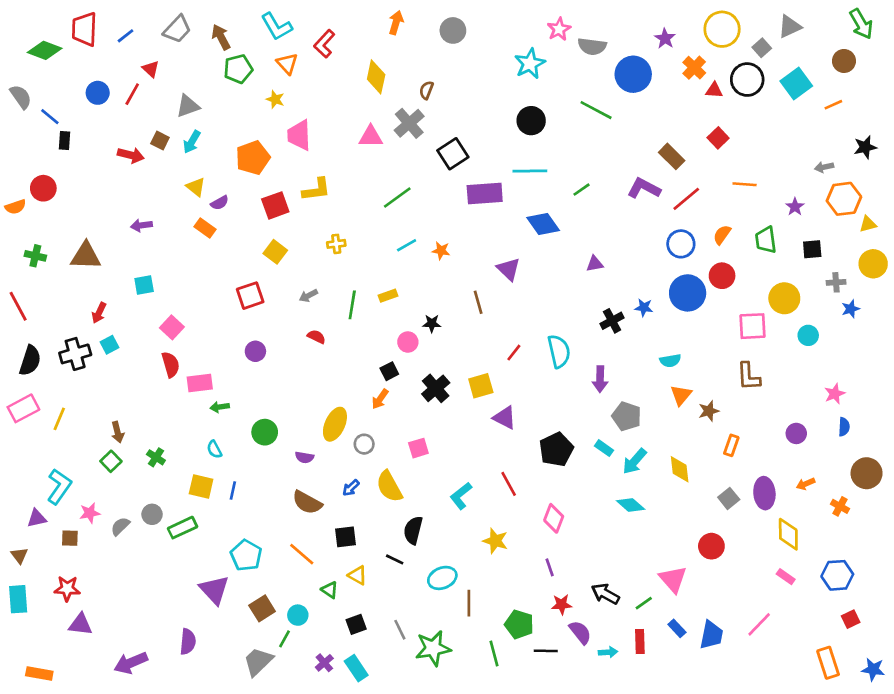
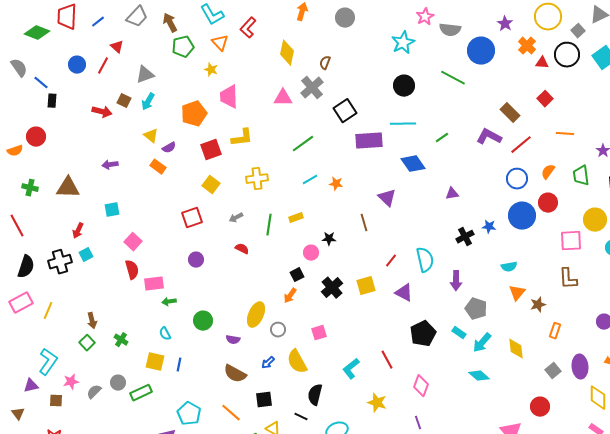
yellow cross: (336, 244) -> (257, 179), size x1.5
purple triangle: (505, 418) -> (404, 293), moved

